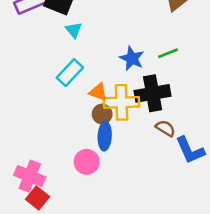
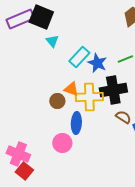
cyan rectangle: (70, 73) -> (79, 57), moved
brown circle: (102, 114) -> (57, 101), moved

